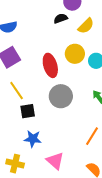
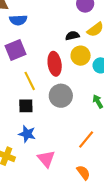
black semicircle: (61, 18) -> (72, 36), moved
yellow line: (17, 91) -> (30, 81), moved

